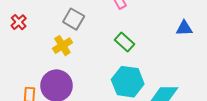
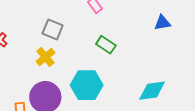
cyan hexagon: (128, 82) -> (87, 85), moved

